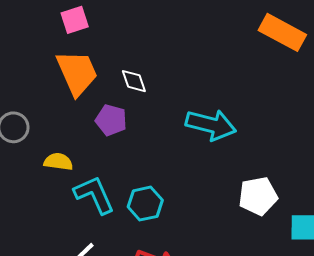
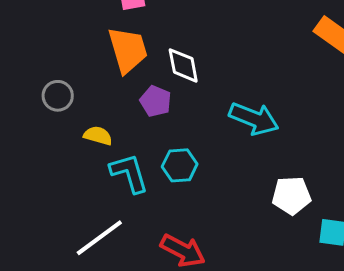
white diamond: (134, 81) -> (183, 65), size x1.4
cyan hexagon: (145, 204) -> (180, 165), moved

